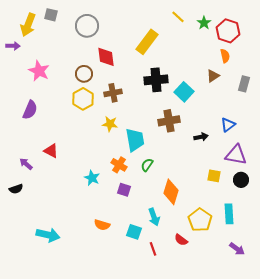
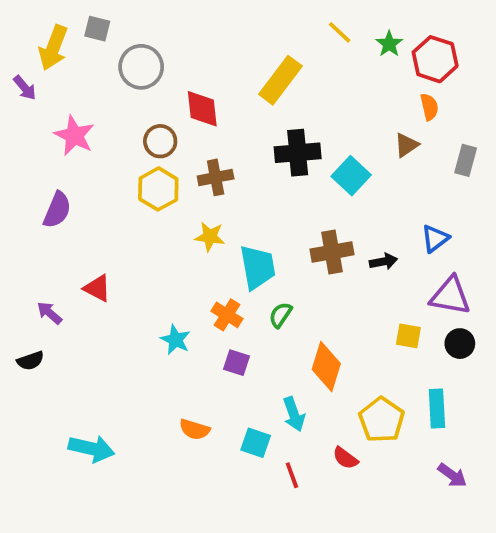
gray circle: (87, 26) -> (141, 67), moved
purple arrow: (13, 46) -> (25, 88), turned 48
brown cross: (169, 121) -> (332, 252), moved

